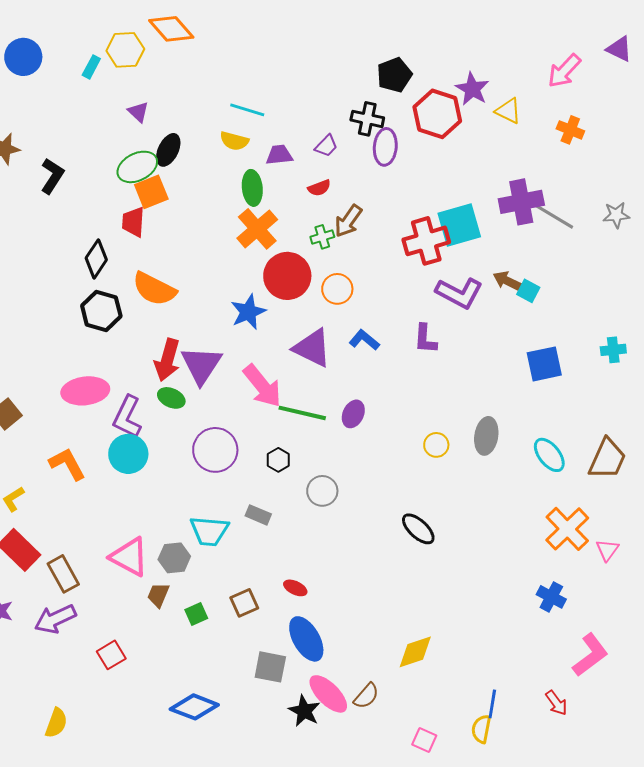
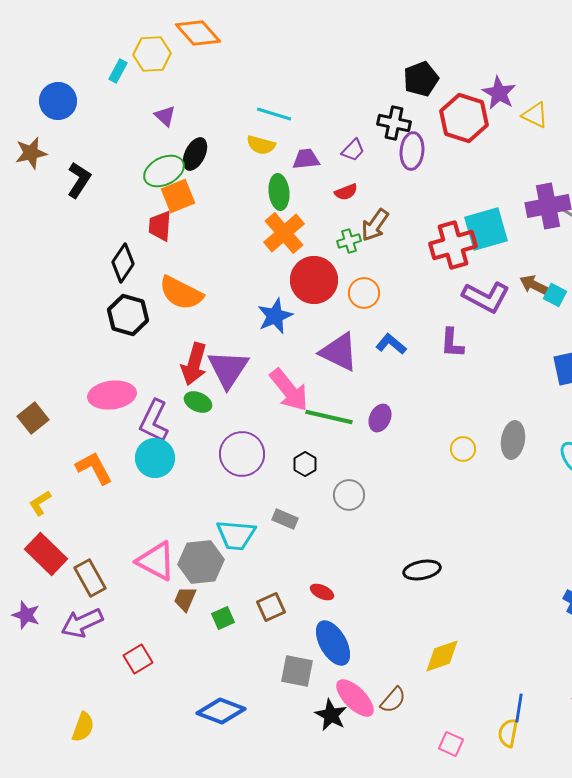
blue circle: (23, 57) -> (58, 101), moved
black ellipse: (418, 529) -> (422, 570), moved, turned -54
gray hexagon: (174, 558) -> (201, 562), size x1.4

